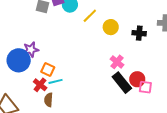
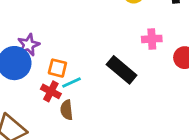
pink cross: (117, 62) -> (152, 39), turned -32
black rectangle: (122, 83) -> (122, 70), moved

